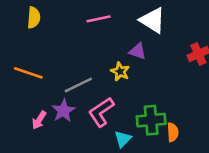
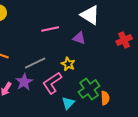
pink line: (99, 19) -> (50, 29), moved
yellow star: (120, 72) -> (68, 64), moved
green cross: (151, 120) -> (89, 89), turned -30

